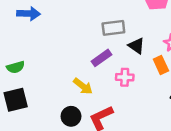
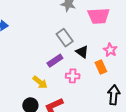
gray rectangle: (113, 28) -> (65, 38), turned 60

